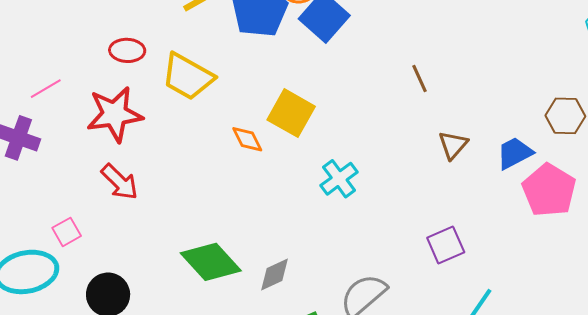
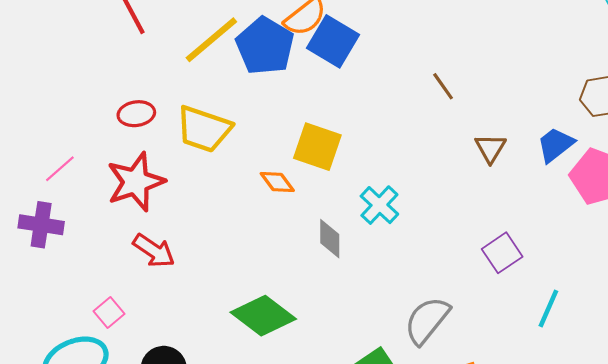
gray diamond: (275, 274) -> (330, 239), moved, turned -54

